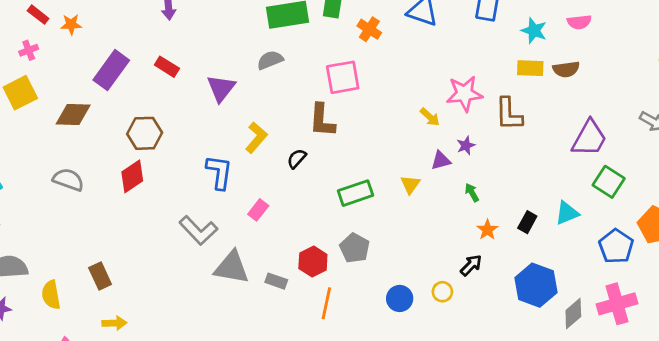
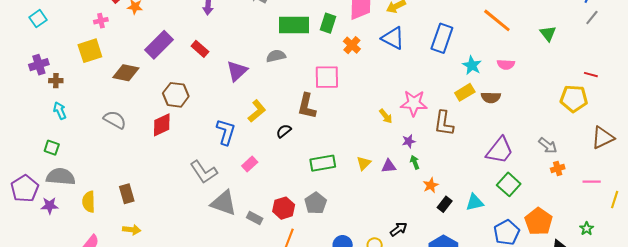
yellow rectangle: (530, 68) -> (465, 92), turned -42
purple triangle: (441, 160) -> (389, 166), moved
green arrow: (472, 192) -> (415, 162), moved
orange star: (487, 230) -> (431, 185), moved

